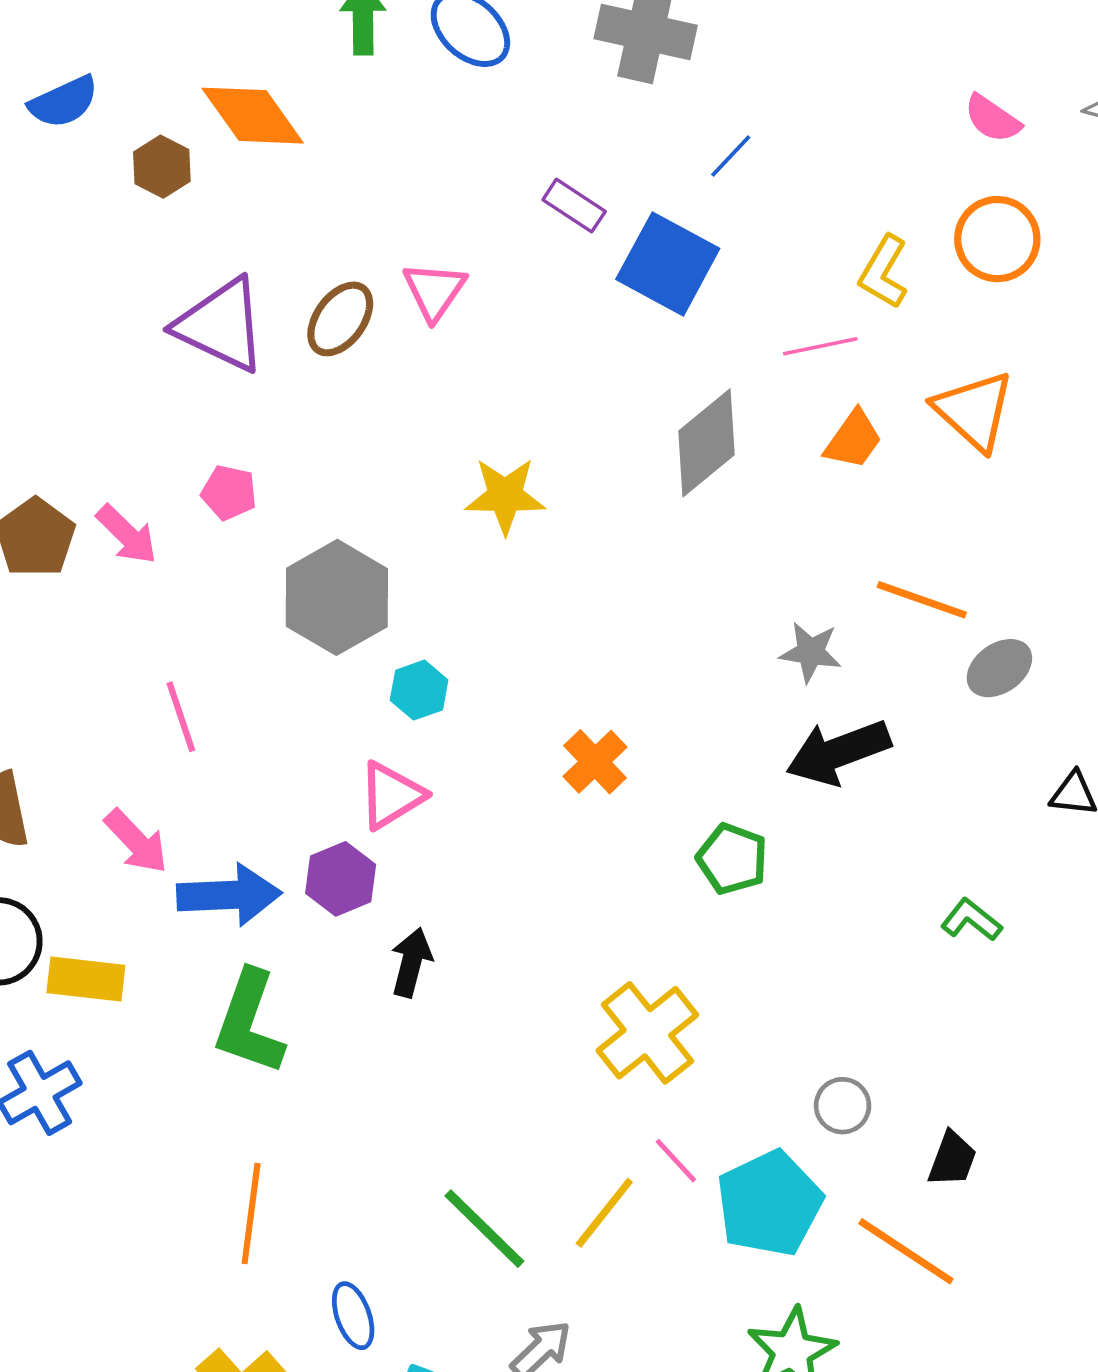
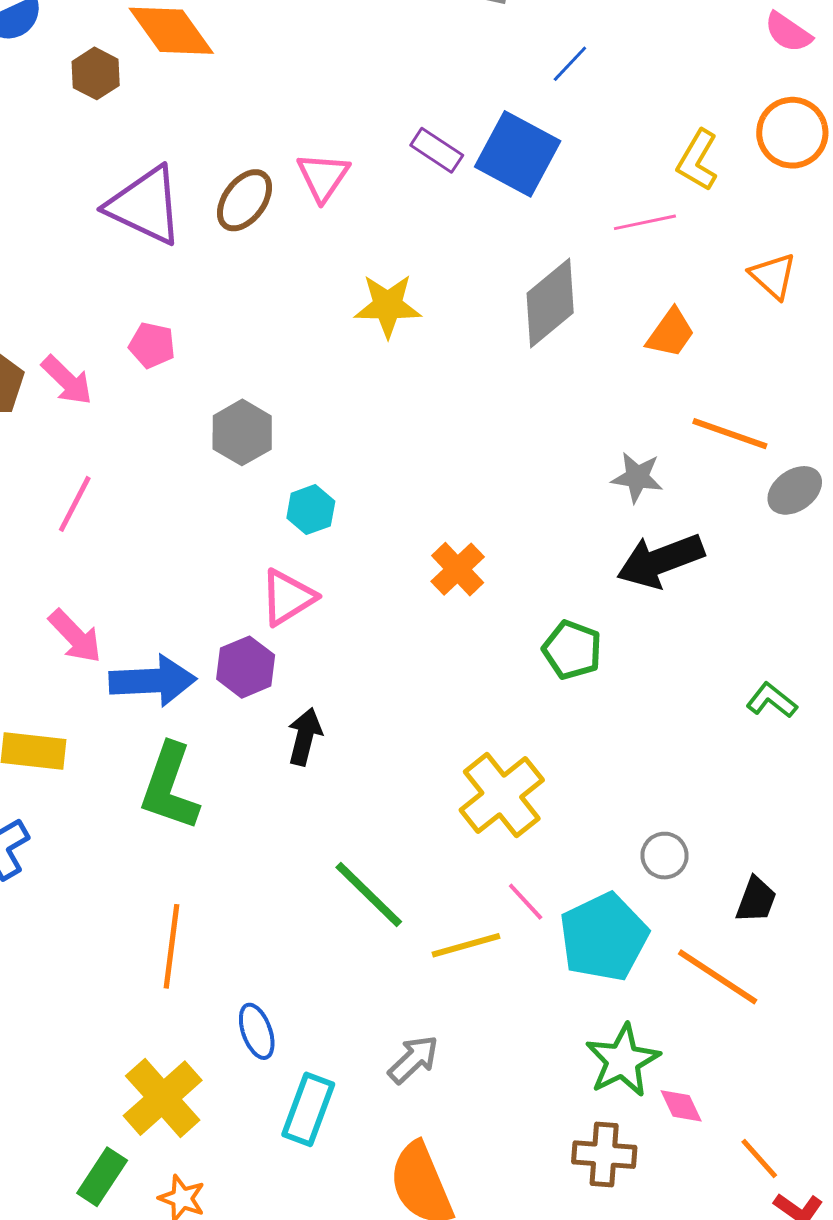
purple rectangle: (574, 206) -> (437, 150), moved
orange triangle: (974, 411) -> (773, 276), size x0.7
orange trapezoid: (853, 440) -> (671, 333), moved
yellow star: (505, 496) -> (388, 306), moved
gray hexagon: (337, 597) -> (242, 432), size x0.7
pink line: (181, 717) -> (75, 504), moved, turned 46
yellow line: (604, 1213) -> (466, 945), turned 36
green line: (484, 1229) -> (369, 895), moved

